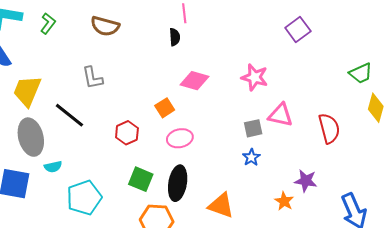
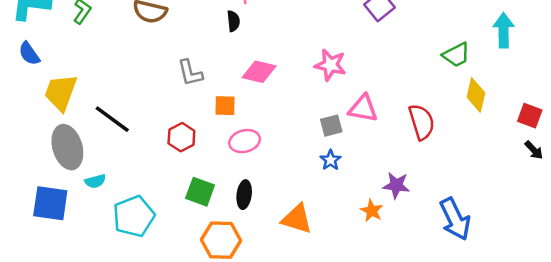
gray L-shape: (93, 78) -> (190, 73), moved
orange square: (165, 108) -> (225, 106), turned 36
black ellipse: (178, 183) -> (244, 195), size x0.7

